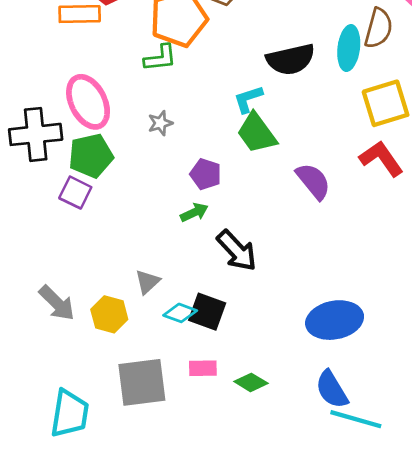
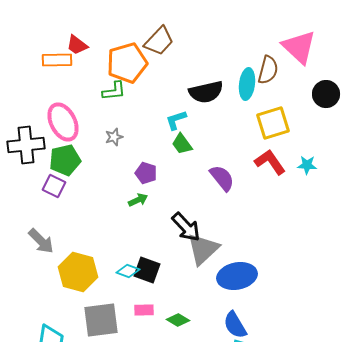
green trapezoid: (257, 133) -> (182, 144), size x0.7
black arrow: (237, 251) -> (186, 227), moved
gray triangle: (148, 282) -> (203, 249), moved, size x1.8
gray arrow: (57, 303) -> (41, 241), moved
yellow hexagon: (109, 314) -> (78, 272), size x1.5

